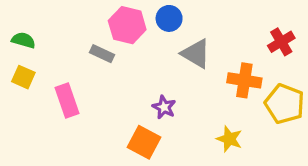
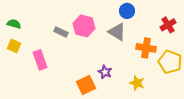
blue circle: (169, 18) -> (127, 11), moved
pink hexagon: (127, 25) -> (84, 26), moved
purple star: (164, 107) -> (105, 72), moved
orange square: (144, 142) -> (86, 85), turned 36

